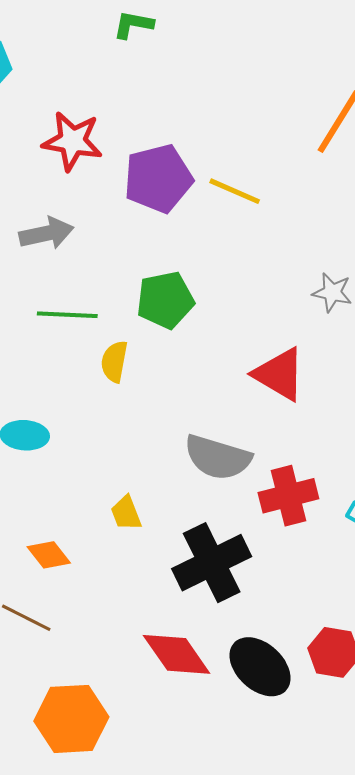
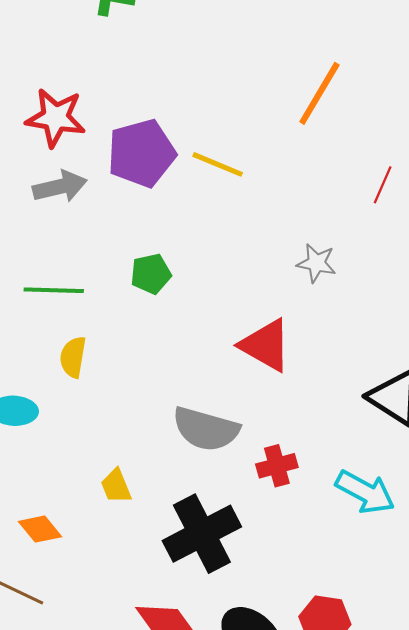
gray arrow: (46, 233) -> (60, 187), moved
green pentagon: (165, 300) -> (151, 274), size x0.7
yellow semicircle: (114, 362) -> (73, 357), moved
red cross: (288, 496) -> (277, 466), size x0.7

